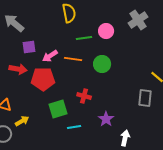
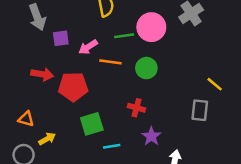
gray arrow: (14, 23) -> (37, 17), turned -150
pink circle: (106, 31) -> (151, 27), size x1.5
purple square: (29, 47) -> (61, 38), moved
pink arrow: (50, 56) -> (88, 47), moved
red cross: (84, 96) -> (136, 108), moved

